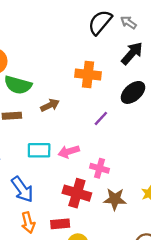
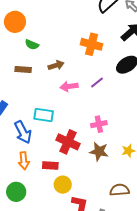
green semicircle: (18, 85) -> (32, 45), size x0.6
cyan rectangle: (39, 150) -> (44, 115), moved
pink arrow: (69, 152) -> (69, 86), moved
pink cross: (100, 168) -> (99, 124), moved, turned -35

